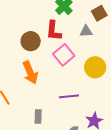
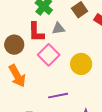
gray triangle: (86, 31) -> (58, 28), moved

